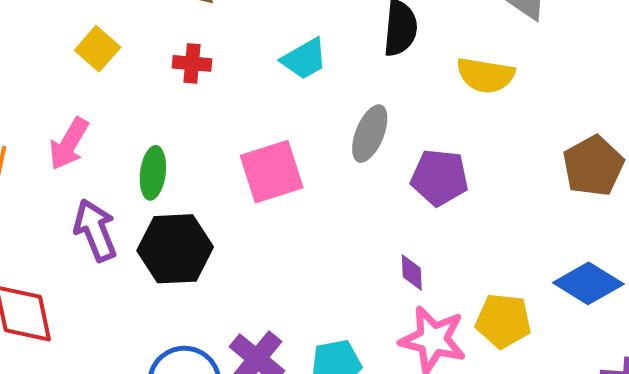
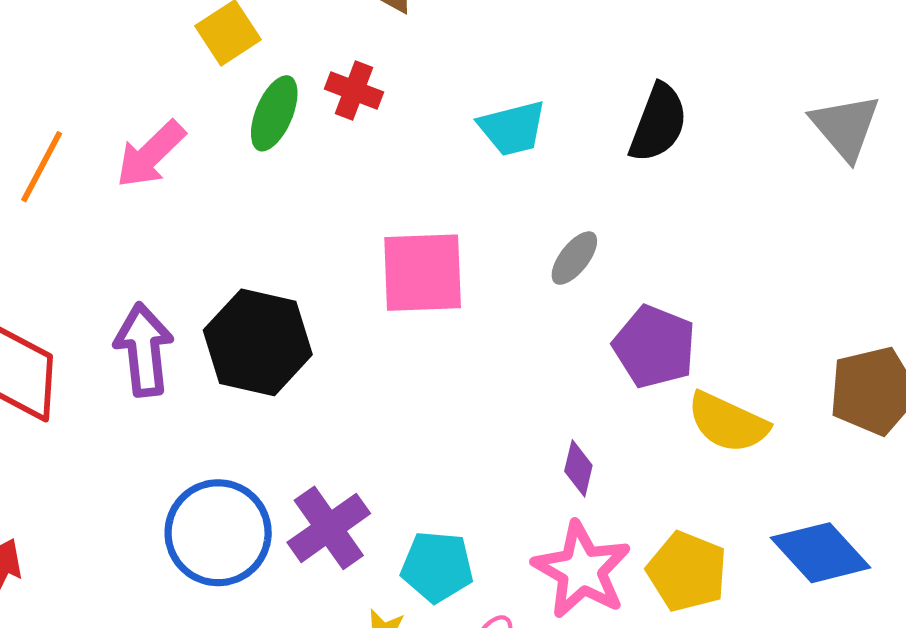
yellow semicircle: (486, 75) -> (728, 423), moved
gray ellipse: (370, 134) -> (574, 258), size x0.7
green ellipse: (153, 173) -> (274, 113), moved
purple arrow: (95, 230) -> (144, 350), moved

